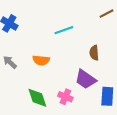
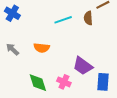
brown semicircle: (94, 53) -> (88, 18), moved

